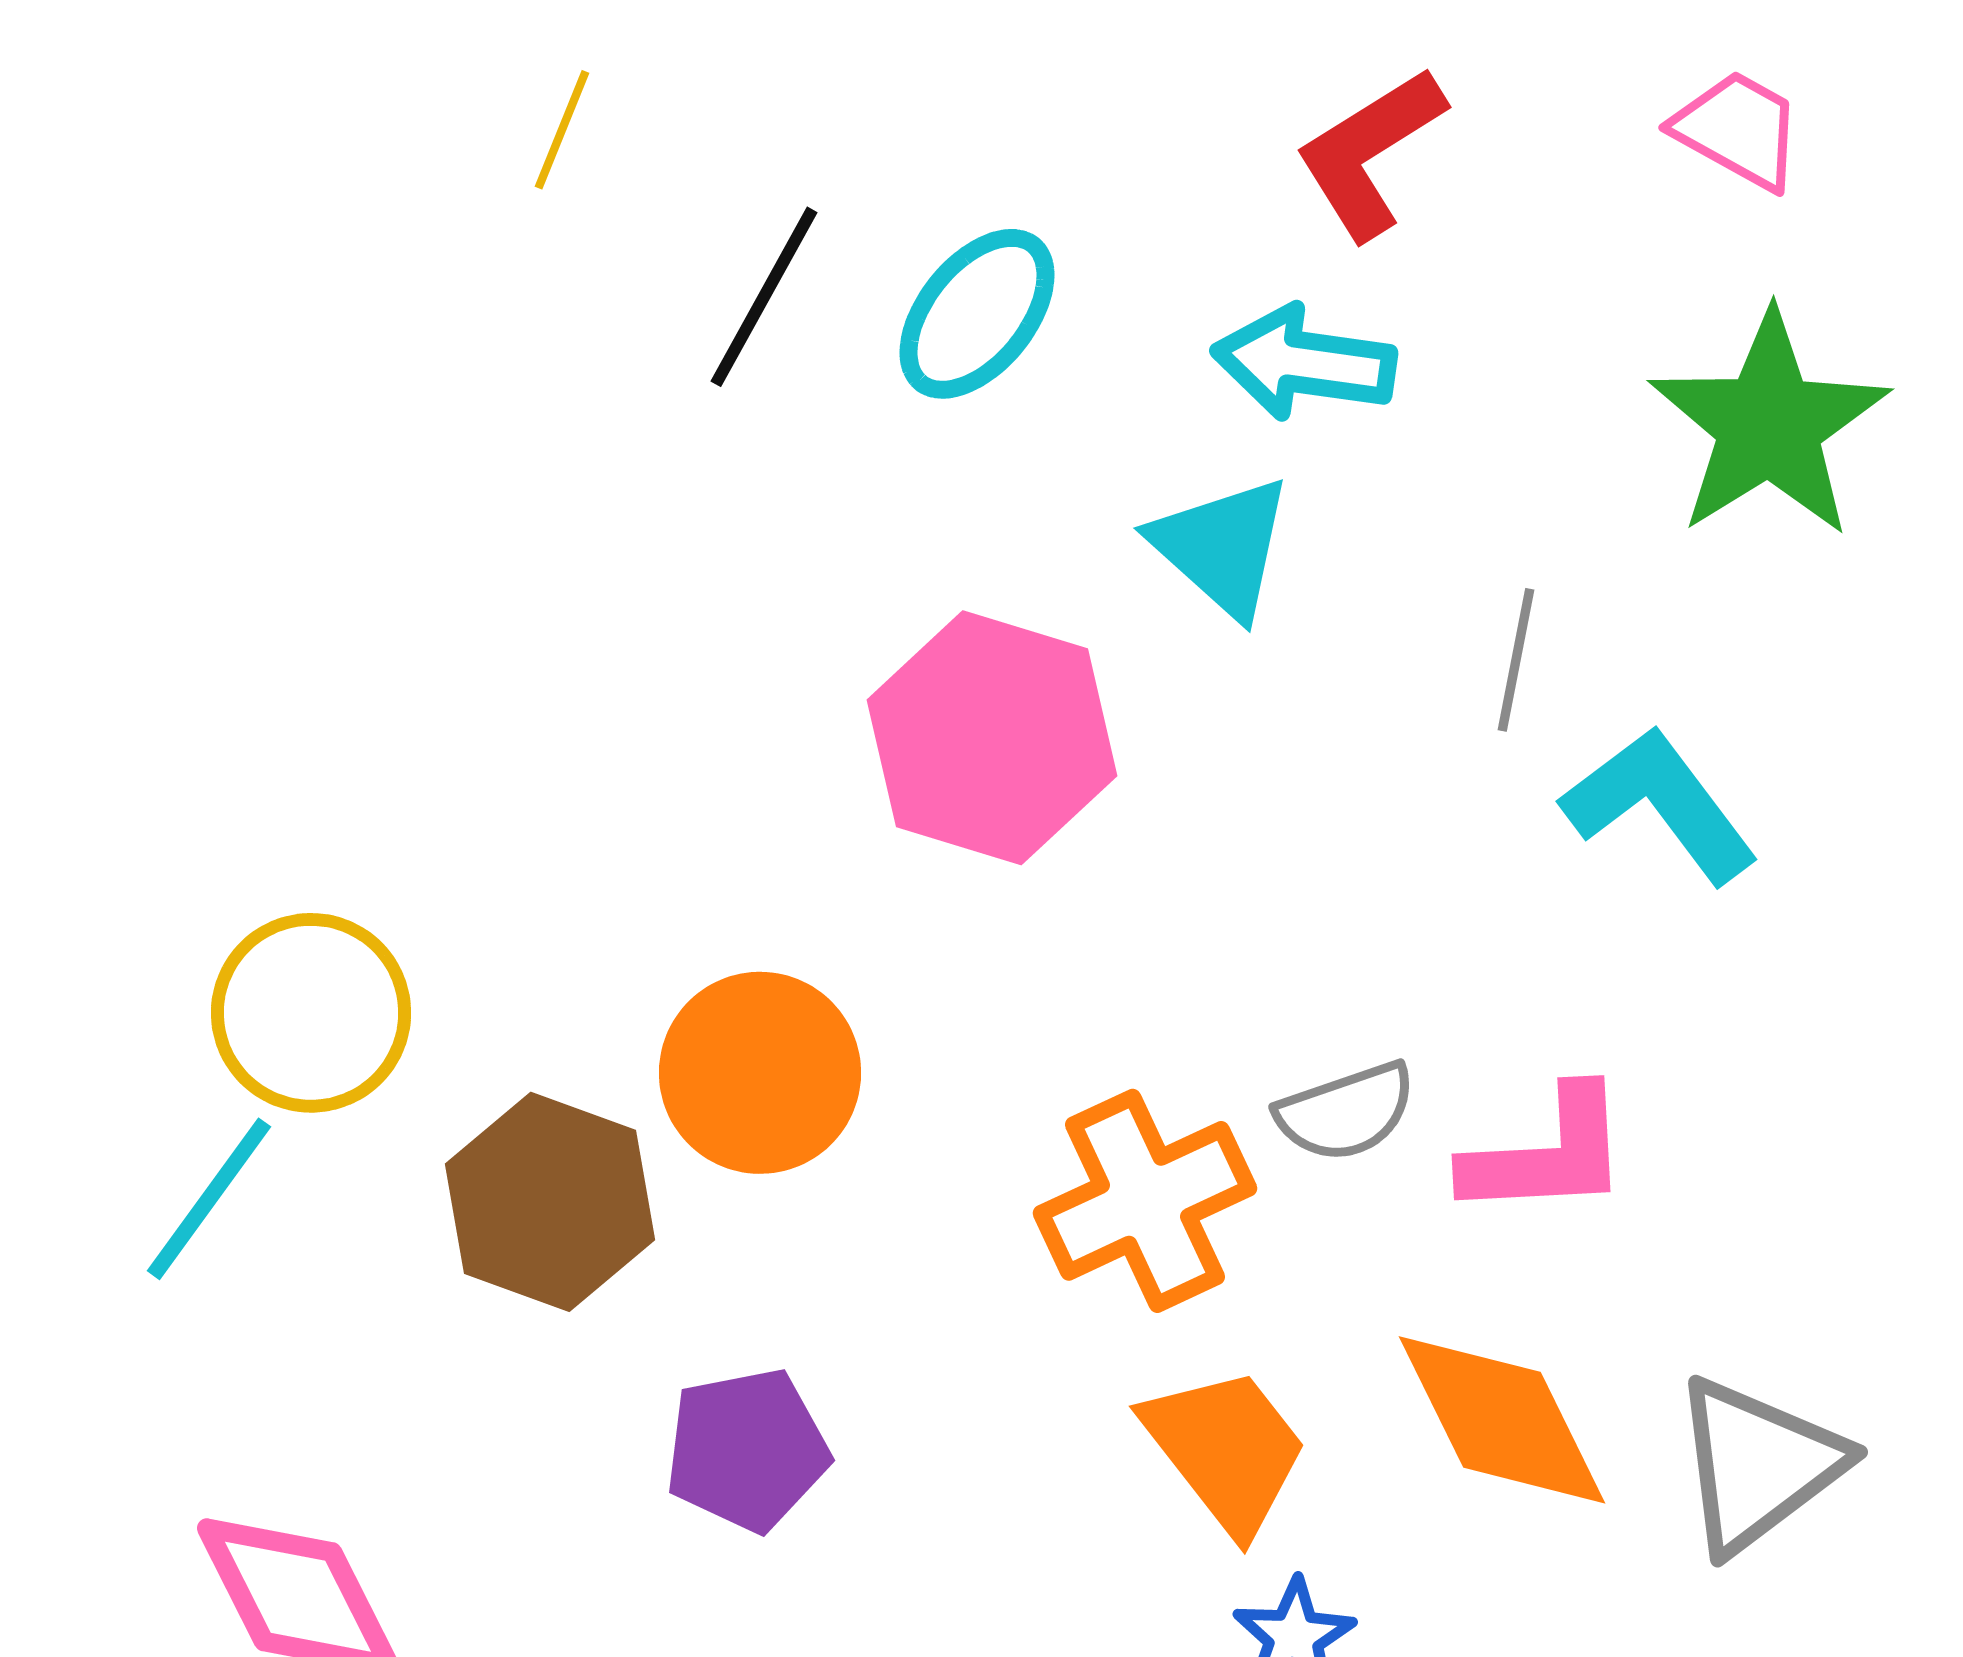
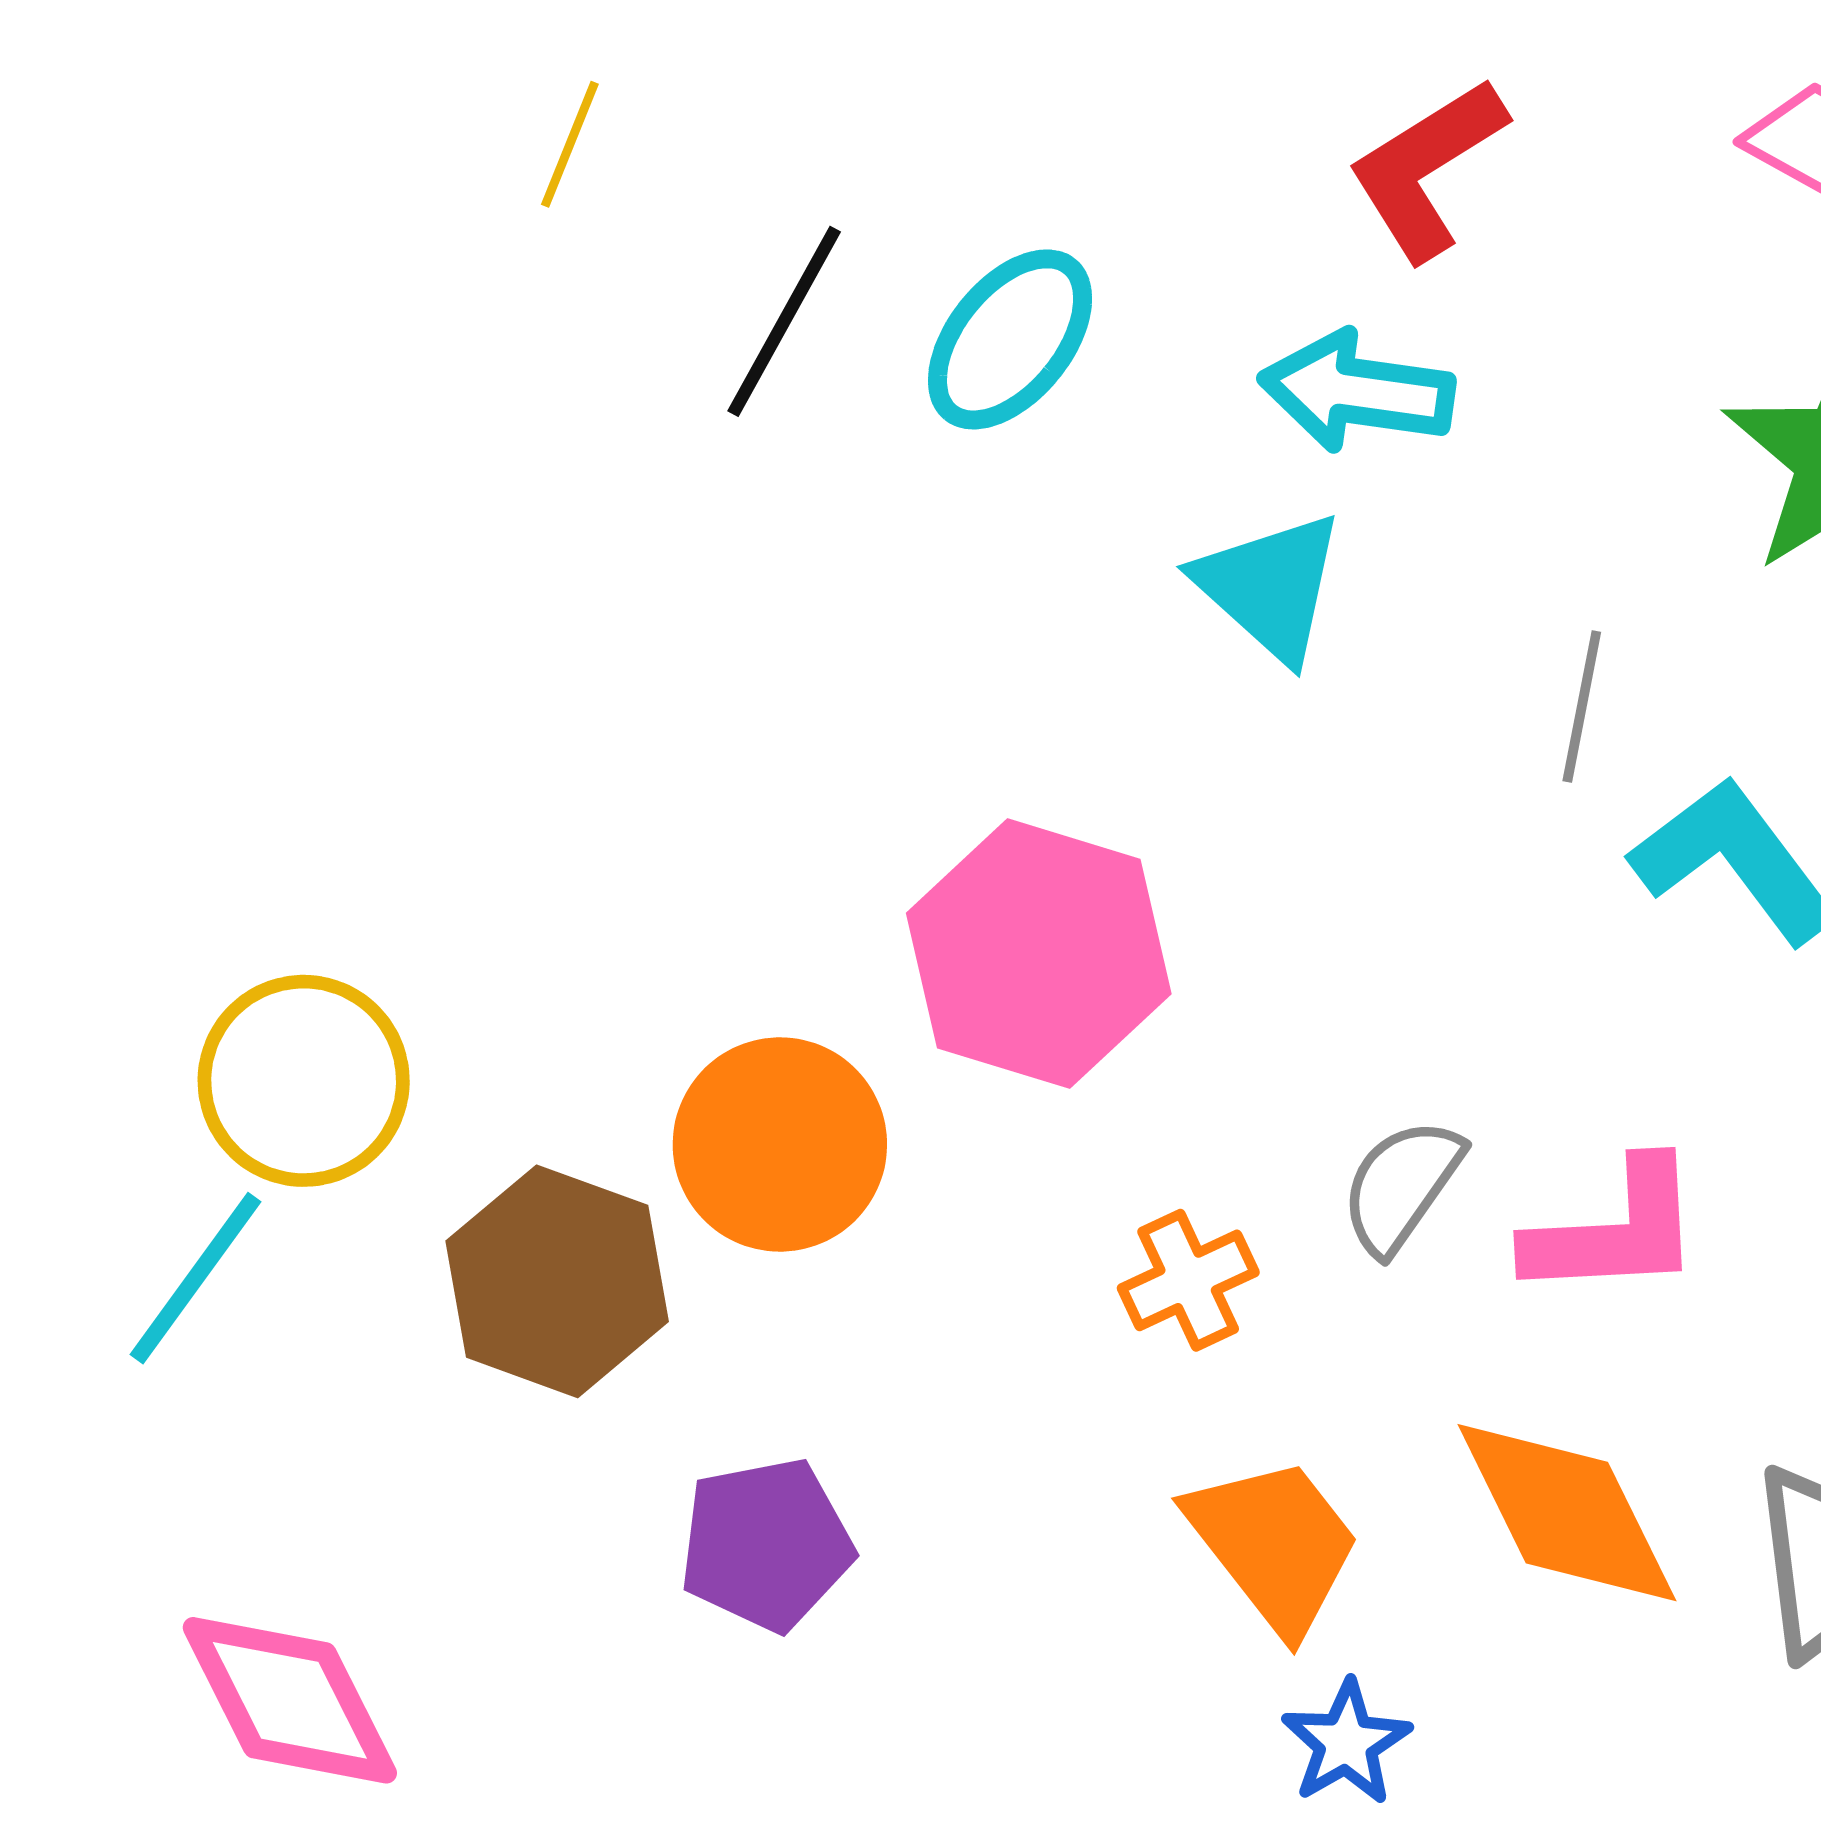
pink hexagon: (992, 738) -> (1039, 954), moved
gray semicircle: (1346, 1112) -> (1401, 1186), turned 144
orange cross: (1145, 1201) -> (1188, 1280), size x0.6

